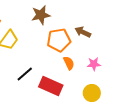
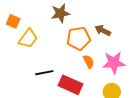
pink star: (94, 64) -> (114, 63), size x1.6
black line: (25, 74) -> (44, 73), turned 30

